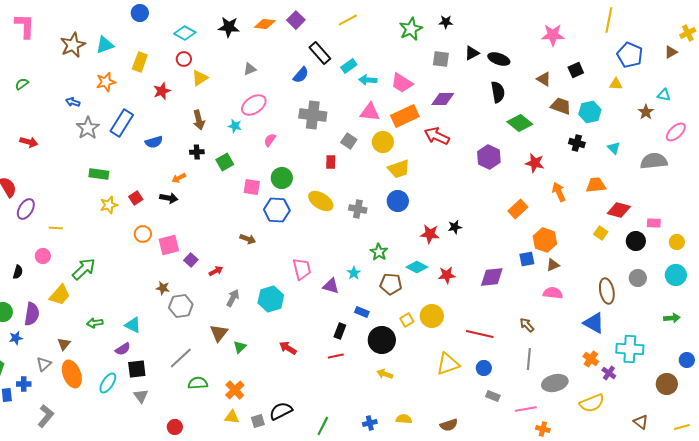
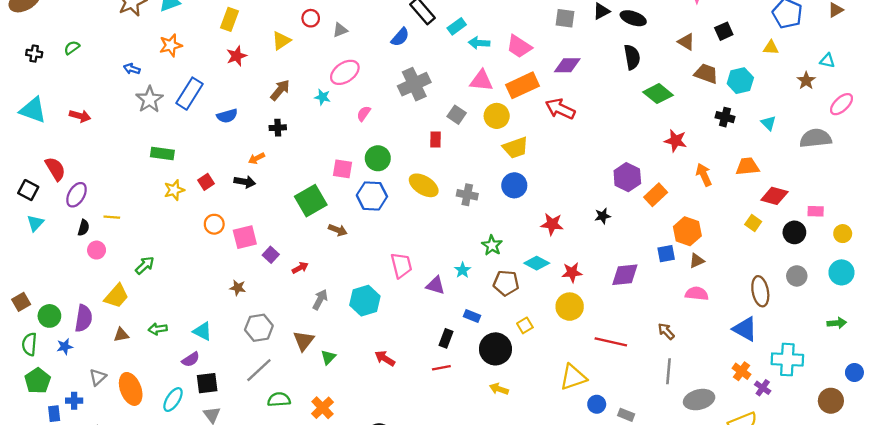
red circle: (184, 59) -> (311, 18), moved
yellow rectangle: (140, 62) -> (230, 19), moved
gray cross: (313, 115) -> (414, 84), turned -32
brown arrow: (199, 120) -> (280, 90), turned -126
purple hexagon: (489, 157) -> (627, 177), moved
green square: (225, 162) -> (311, 201), moved, size x1.5
black star: (455, 227) -> (603, 216), moved
green arrow: (84, 269) -> (145, 265), size x0.7
black semicircle: (18, 272) -> (84, 228), moved
gray hexagon: (181, 306) -> (259, 328), moved
yellow circle: (432, 316) -> (570, 307), moved
brown triangle: (64, 344) -> (121, 335), moved, turned 40
blue circle: (484, 368) -> (597, 404), moved

